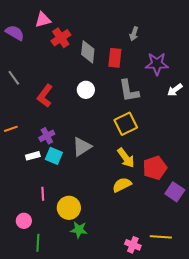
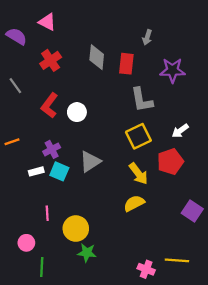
pink triangle: (43, 20) -> (47, 22), turned 42
red cross: (61, 38) -> (51, 60), moved
white circle: (86, 90) -> (77, 112), moved
white arrow: (175, 90) -> (180, 131), moved
red pentagon: (155, 168) -> (170, 162), moved

